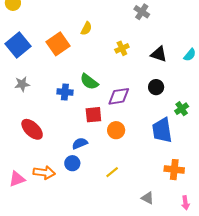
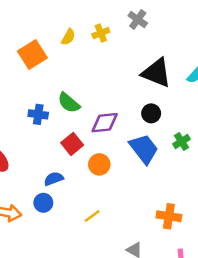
yellow cross: (122, 48) -> (101, 33), moved
black triangle: (159, 54) -> (156, 73), size x1.5
red square: (93, 115) -> (72, 144), turned -36
blue trapezoid: (162, 130) -> (144, 149), moved, turned 148

